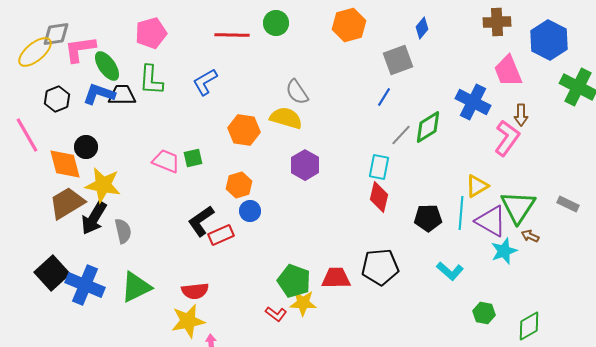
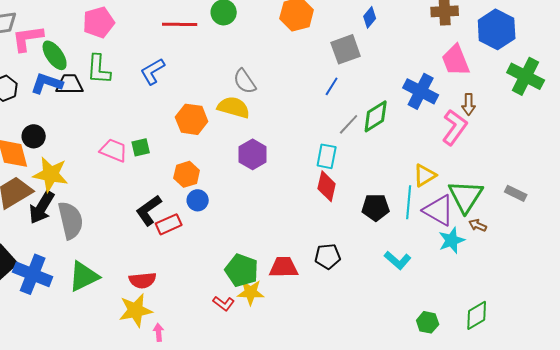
gray semicircle: (123, 231) -> (71, 220), size x1.5
black pentagon: (380, 267) -> (328, 256), size x0.7
green hexagon: (484, 313) -> (428, 322), moved

